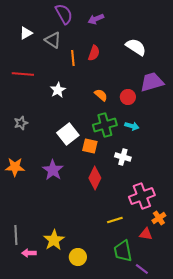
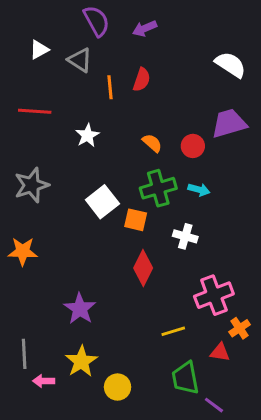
white semicircle: (136, 47) -> (231, 65), moved
gray star: (21, 123) -> (32, 185), size x1.6
purple star: (53, 170) -> (80, 309), moved

